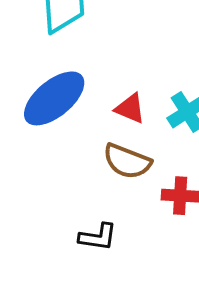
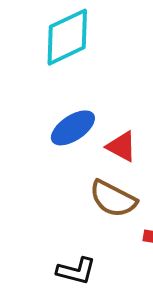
blue ellipse: (54, 98) -> (73, 128), moved, size x0.7

